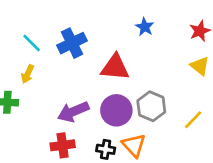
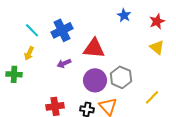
blue star: (145, 27) -> (124, 15), moved
purple arrow: (73, 112) -> (64, 63), moved, size x0.6
yellow line: (193, 120) -> (152, 97), moved

